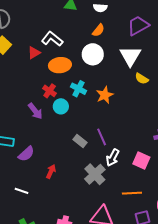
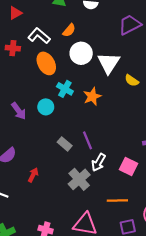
orange semicircle: (98, 30) -> (69, 30), moved
red triangle: (34, 53) -> (15, 13), moved
white triangle: (130, 56) -> (109, 63), moved
orange ellipse: (60, 65) -> (46, 63), turned 65
red cross: (50, 91) -> (13, 48), moved, turned -32

